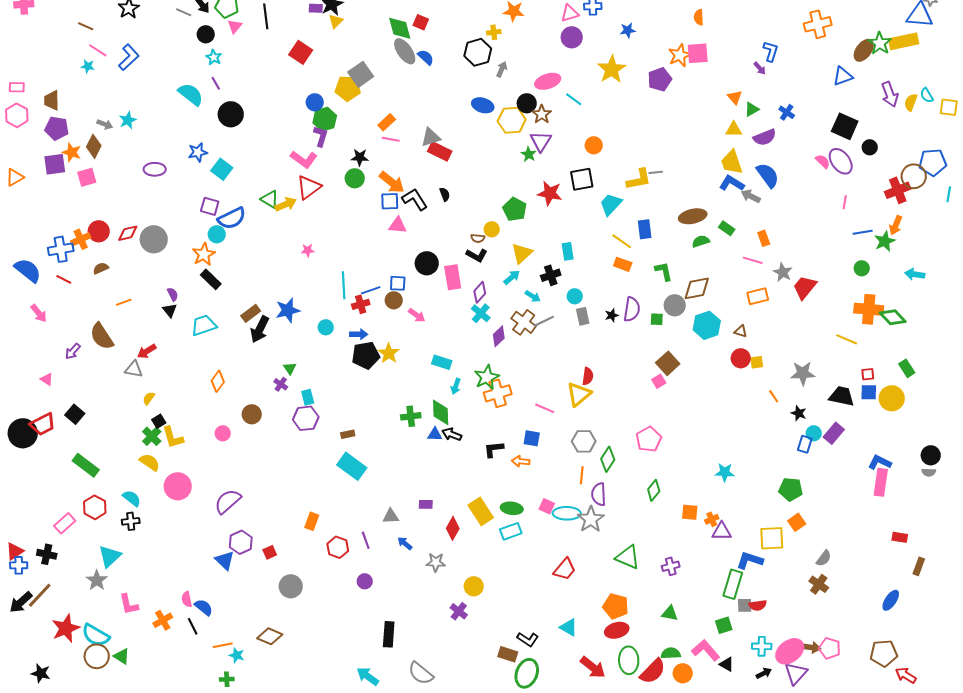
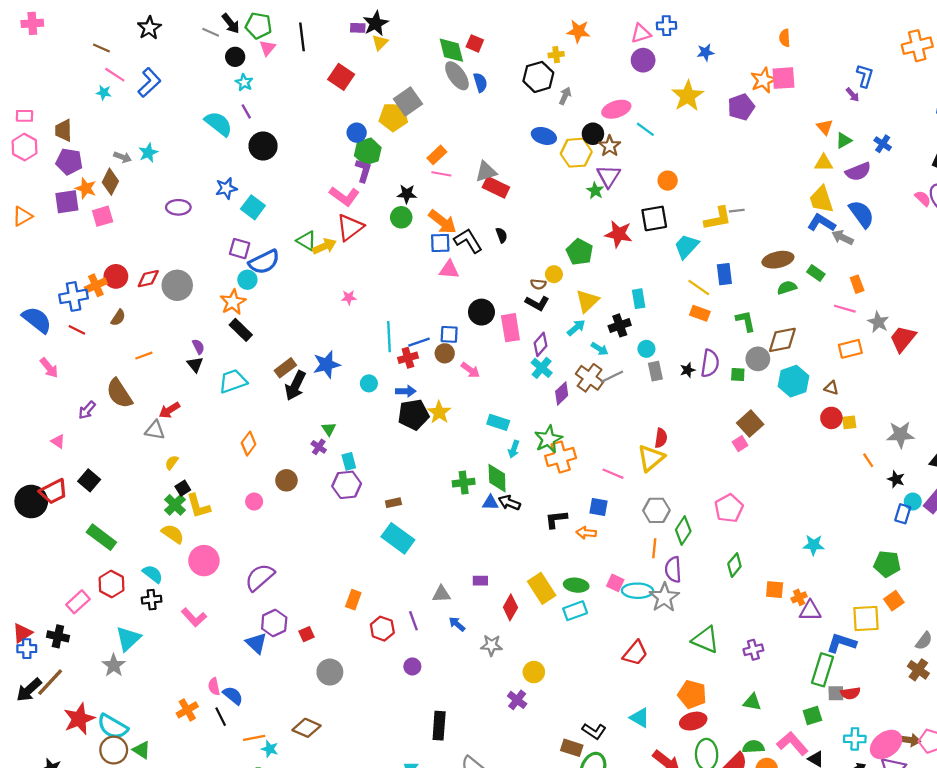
blue semicircle: (426, 57) -> (480, 82), turned 30
brown semicircle: (101, 268) -> (118, 318), turned 147
pink L-shape: (129, 604) -> (194, 617), moved, turned -30

